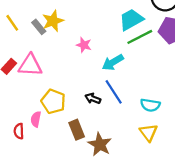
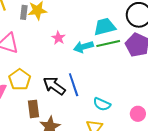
gray rectangle: (39, 27) -> (24, 12), turned 32
cyan arrow: (113, 62) -> (83, 47), moved
black arrow: (93, 99) -> (54, 86), size x1.6

